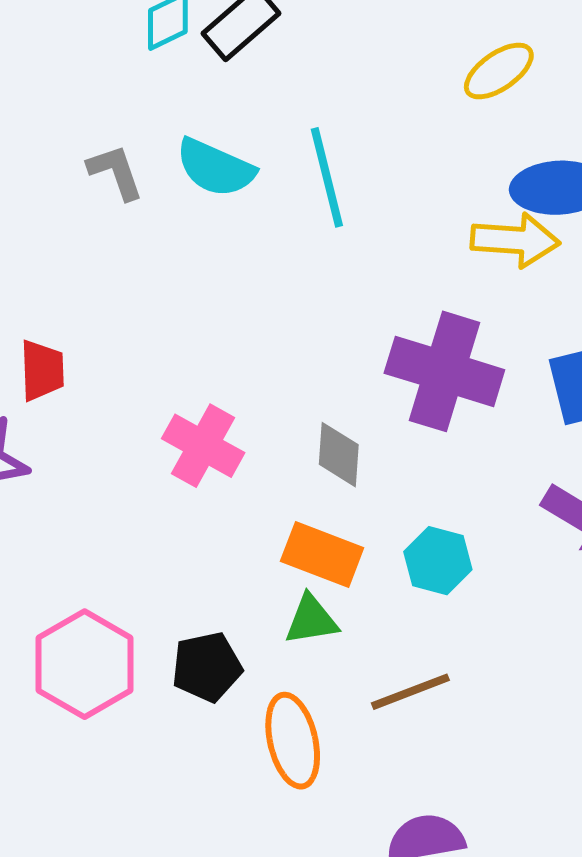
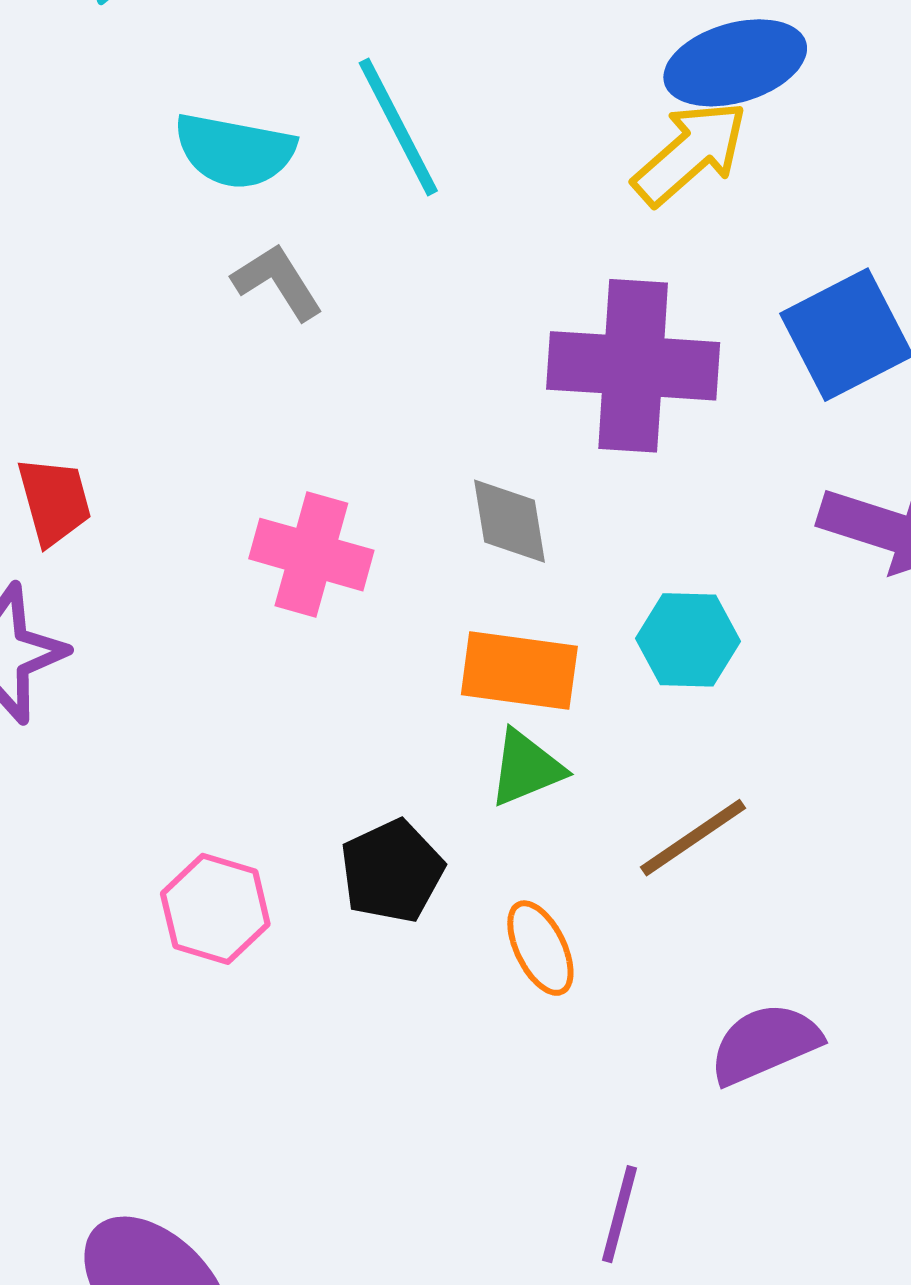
gray L-shape: (116, 172) -> (278, 282), moved
yellow arrow: (515, 240) -> (690, 153), turned -32
pink hexagon: (85, 664) -> (215, 909), size x0.7
orange ellipse: (293, 741) -> (540, 948), size x0.7

